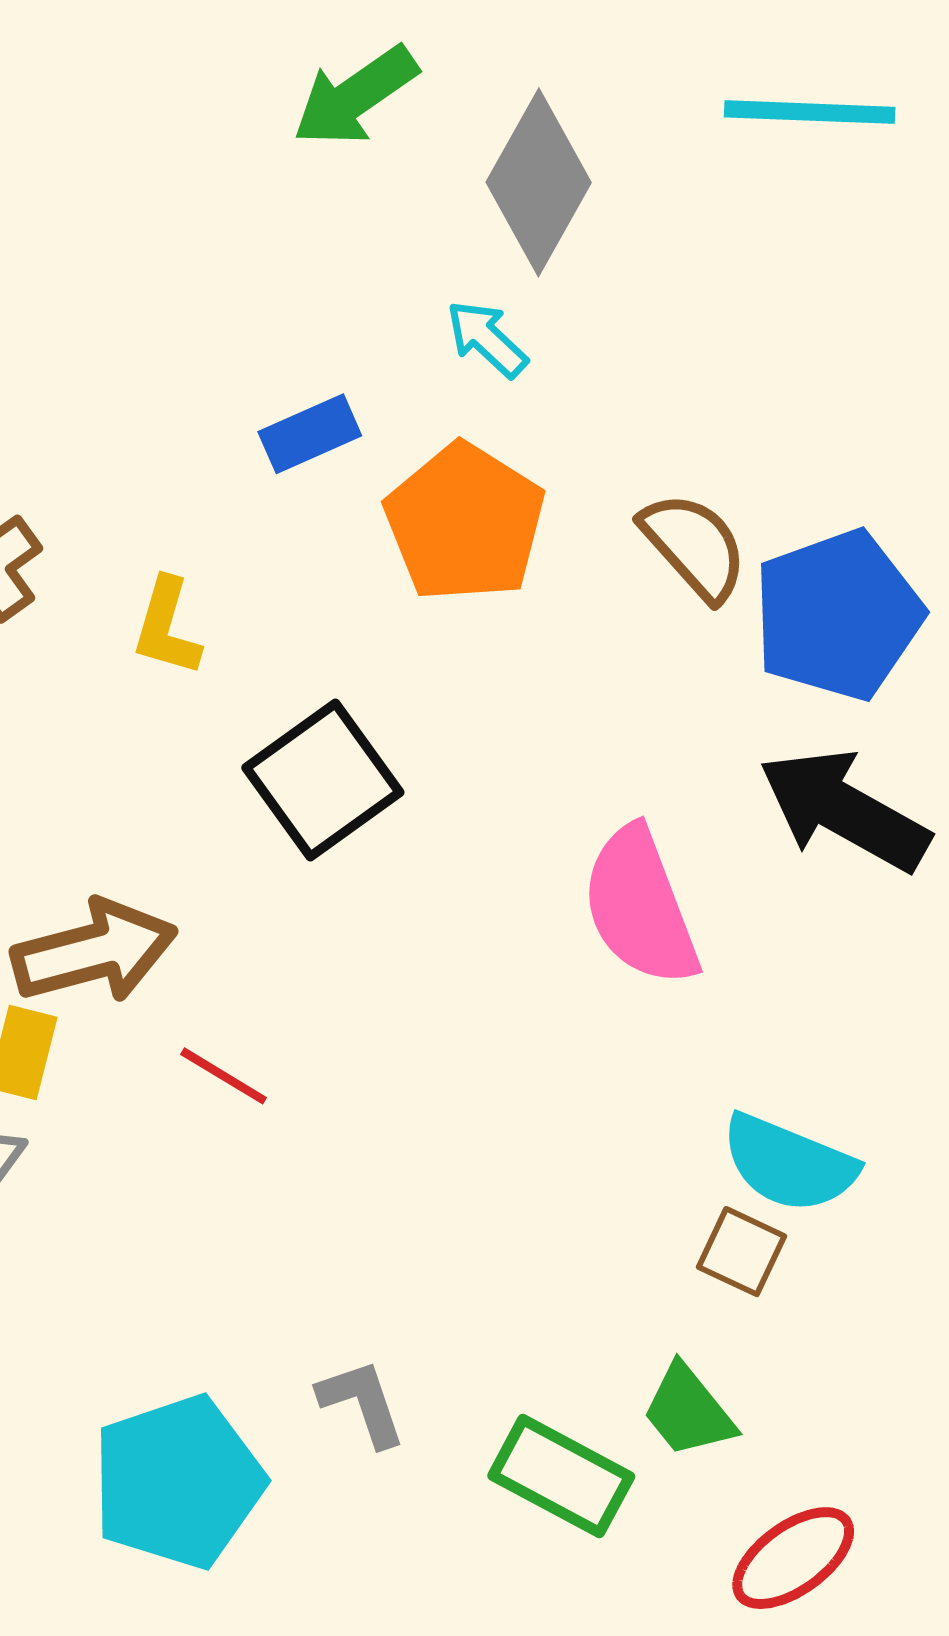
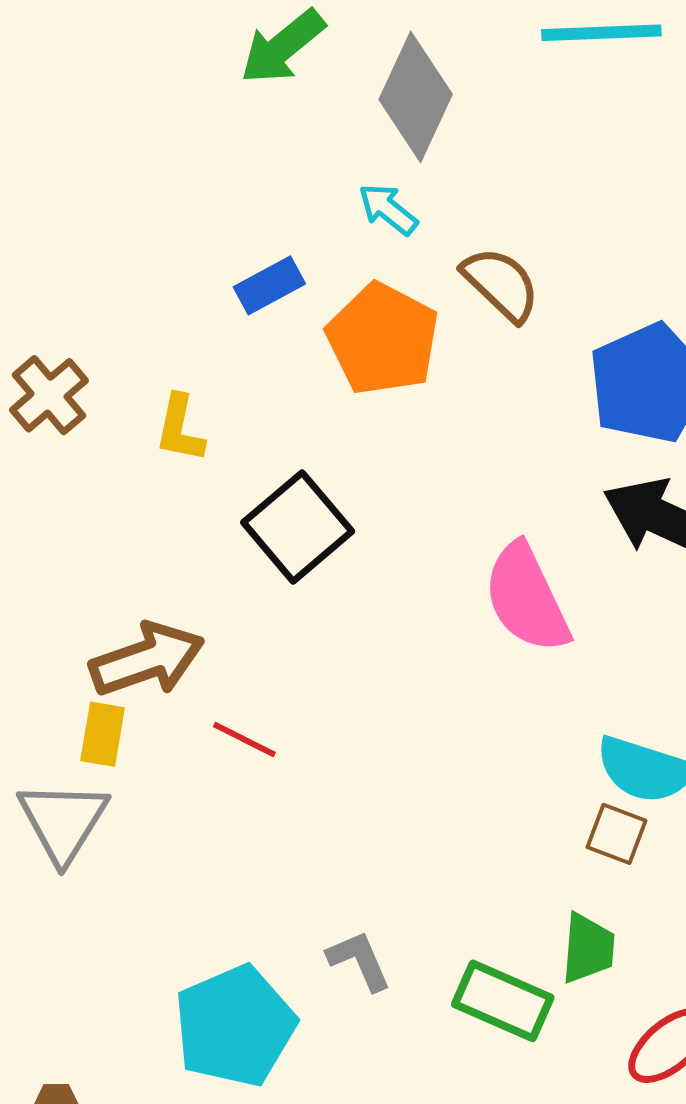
brown semicircle: (694, 546) -> (501, 284), moved
green trapezoid: (688, 1411) -> (588, 948), turned -132

